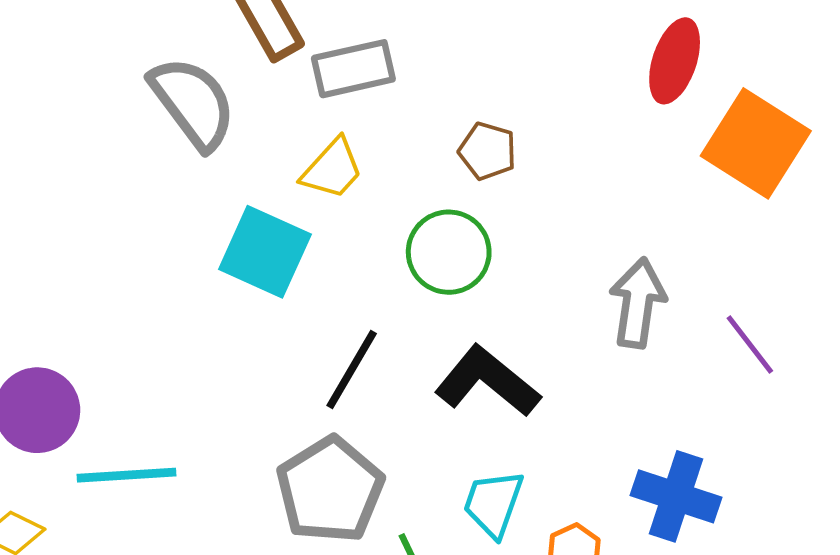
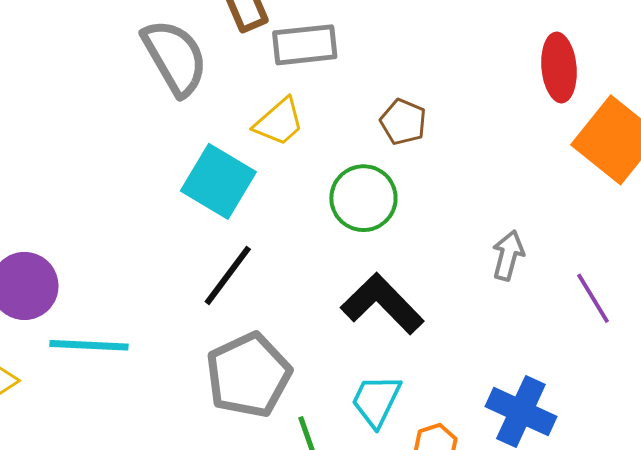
red ellipse: (675, 61) -> (559, 67), turned -30
gray arrow: (638, 303) -> (508, 255), size x0.7
black line: (352, 369) -> (228, 275), moved

